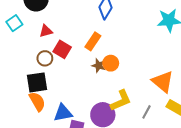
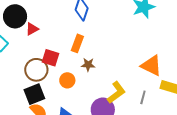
red triangle: (46, 31) -> (32, 29), moved
brown circle: (45, 58) -> (36, 70), size x1.5
orange circle: (111, 63) -> (67, 80), moved

